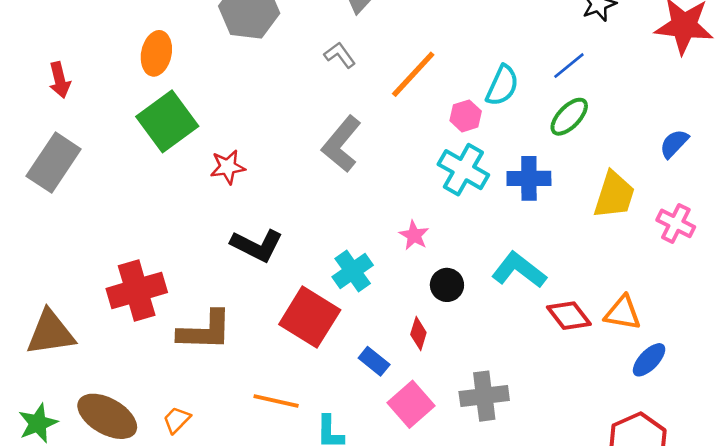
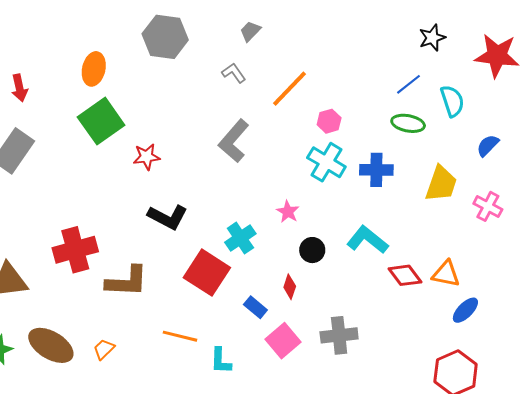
cyan semicircle: (502, 86) -> (452, 101), moved, turned -44
green ellipse: (569, 117) -> (408, 123), turned 56

